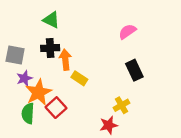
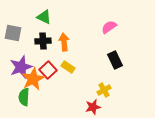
gray square: (15, 55) -> (13, 33), moved
orange arrow: (65, 60) -> (64, 42), moved
purple star: (24, 78) -> (21, 67), size x1.6
red square: (56, 108) -> (48, 70), moved

